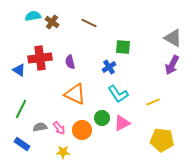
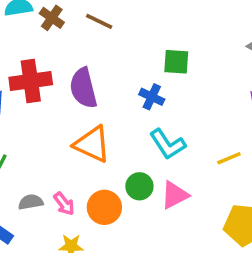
brown line: (89, 23) -> (99, 21), moved
purple semicircle: (70, 62) -> (83, 88), size x1.6
blue cross: (109, 67) -> (152, 97), turned -32

